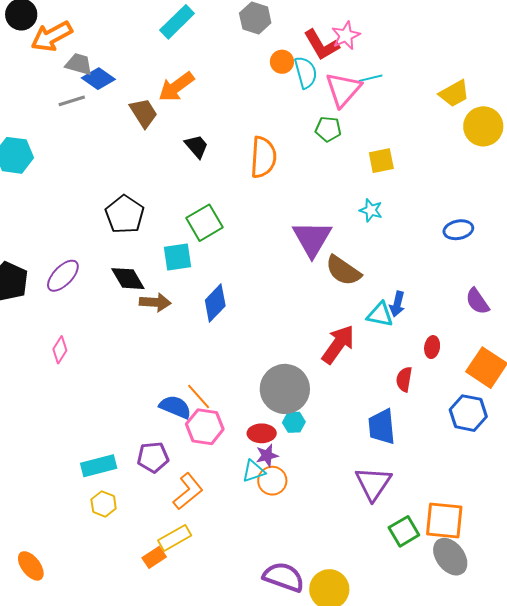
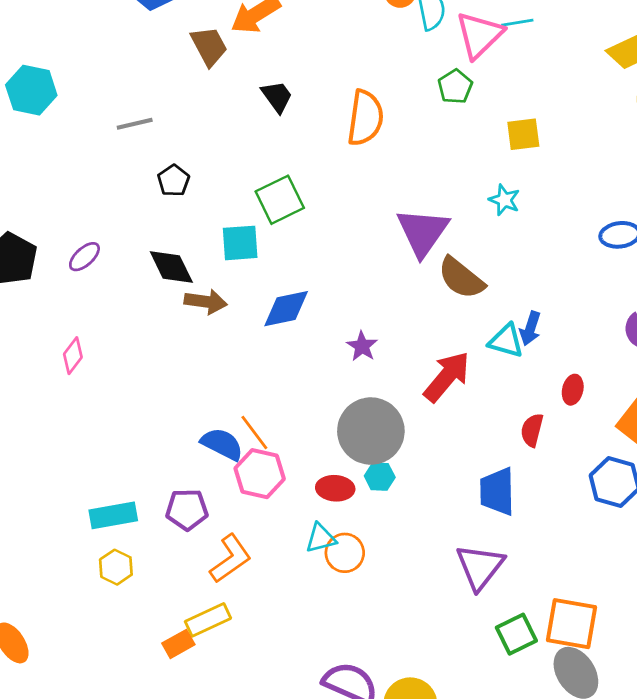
gray line: (72, 101) -> (135, 124), moved
green pentagon: (328, 129) -> (455, 87), turned 30
black pentagon: (125, 214) -> (173, 181), size x0.6
purple ellipse: (63, 276) -> (84, 257), size x0.7
blue diamond: (215, 303) -> (286, 309), turned 30
purple star: (267, 455) -> (362, 346), moved, turned -30

